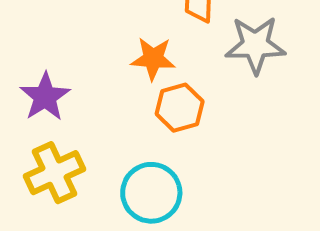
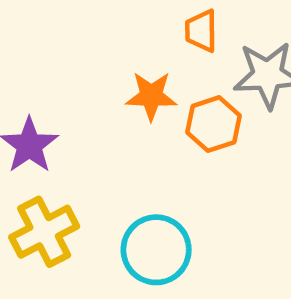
orange hexagon: (180, 108) -> (214, 124), moved

